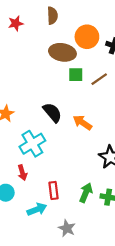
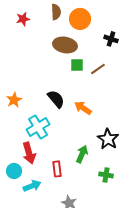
orange circle: (87, 37) -> (80, 19), moved
red arrow: (22, 173) -> (29, 153), size x1.5
green arrow: (86, 193) -> (82, 154), moved
cyan arrow: (37, 209) -> (32, 186), moved

